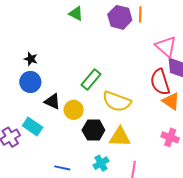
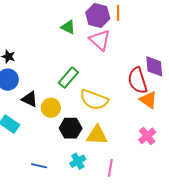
green triangle: (76, 14) -> (68, 27), moved
pink triangle: (166, 46) -> (100, 40), moved
pink cross: (170, 137) -> (147, 136), turned 30

